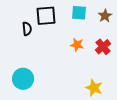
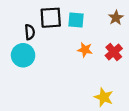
cyan square: (79, 13) -> (76, 20), moved
cyan circle: (23, 79) -> (23, 55), moved

